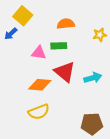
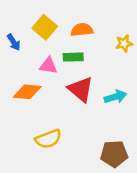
yellow square: (23, 16) -> (45, 27), moved
blue arrow: (11, 34) -> (14, 42), turned -80
orange diamond: (40, 85) -> (27, 92), moved

